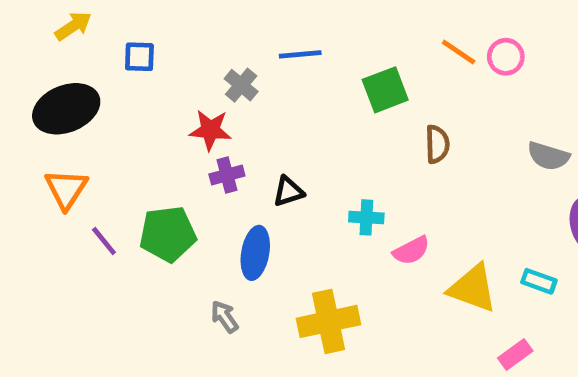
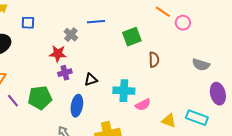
orange line: (459, 52) -> (163, 12), moved
cyan cross: (366, 217) -> (124, 91), size x1.5
cyan rectangle: (539, 281) -> (197, 118), size x1.5
yellow triangle: (473, 288) -> (169, 121), size x0.7

